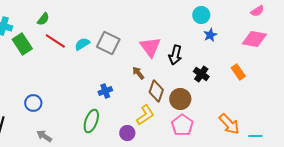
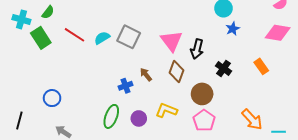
green semicircle: (43, 19) -> (48, 12), moved
brown arrow: (138, 73) -> (146, 75), moved
brown diamond: (156, 91) -> (177, 72), moved
yellow L-shape: (145, 115) -> (166, 110), turned -125
purple circle: (127, 133) -> (139, 118), moved

